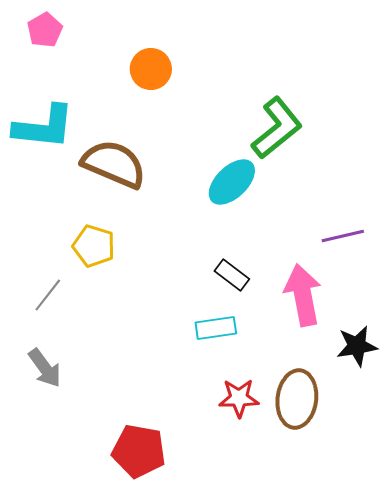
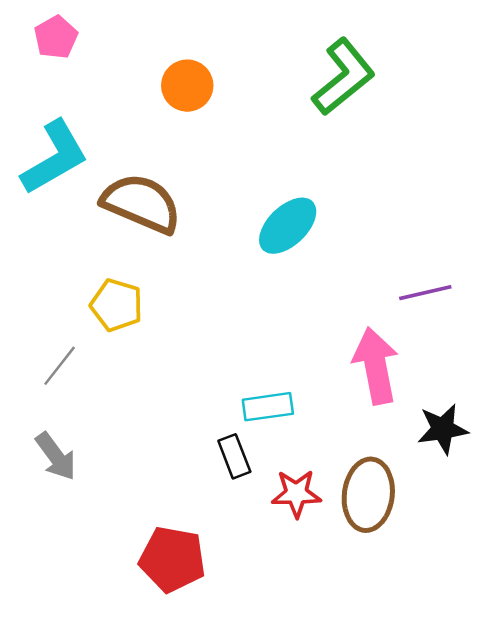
cyan L-shape: (44, 127) -> (55, 157), turned -36
green L-shape: (277, 128) -> (343, 77), moved
black rectangle: (232, 275) -> (234, 456), moved, turned 32

